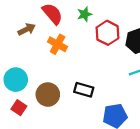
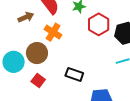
brown circle: (48, 95) -> (37, 53), moved
red square: (19, 108) -> (38, 80), moved

